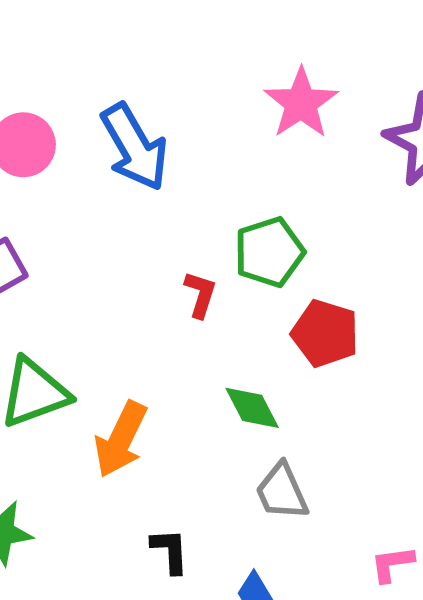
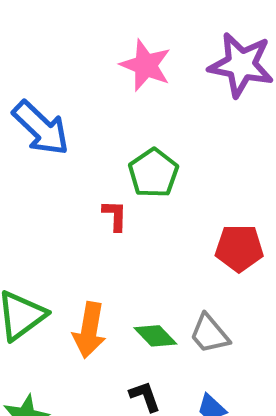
red pentagon: (325, 333) -> (239, 248), moved
green diamond: (252, 408) -> (155, 336), moved

